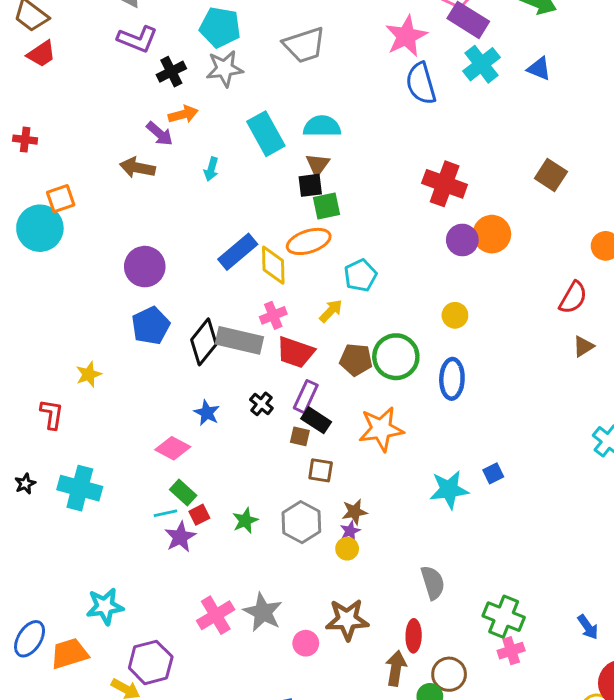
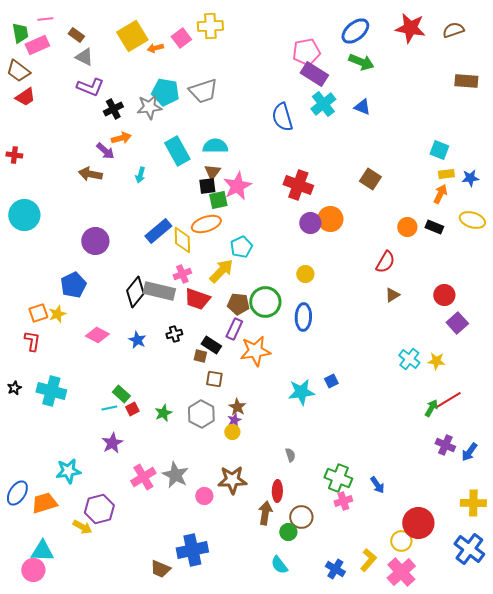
cyan pentagon: (220, 27) -> (165, 92), moved
pink star: (406, 36) -> (237, 186), moved
orange square: (61, 199) -> (38, 313), moved
yellow arrow: (331, 311) -> (221, 271), size x1.5
blue pentagon: (151, 326) -> (73, 285), moved
purple rectangle: (306, 397) -> (234, 329), moved
black cross: (261, 404) -> (174, 334), turned 35
pink diamond: (173, 448) -> (97, 335), moved
brown star: (354, 512) -> (237, 407), turned -30
purple star: (180, 537) -> (112, 443), moved
gray semicircle: (433, 583) -> (290, 455), size x0.6
blue arrow: (588, 627) -> (377, 485), moved

